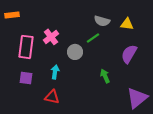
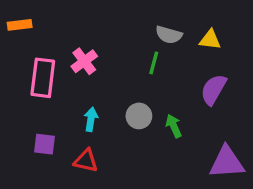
green line: (93, 38) -> (154, 63), turned -40
gray circle: (75, 52) -> (139, 116), moved
purple square: (26, 78) -> (44, 144), moved
purple triangle: (137, 98) -> (227, 162), turned 35

